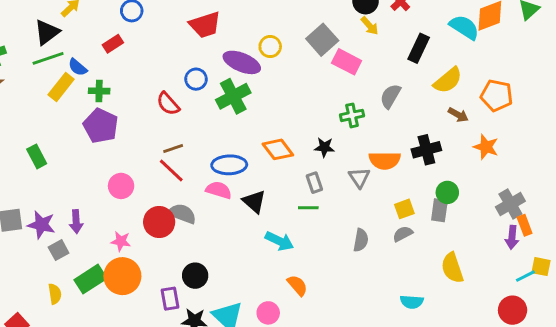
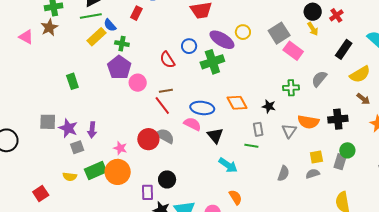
red rectangle: (113, 44) -> (136, 13), turned -40
pink circle: (121, 186) -> (138, 83), moved
yellow semicircle: (55, 294) -> (70, 177), turned 96

